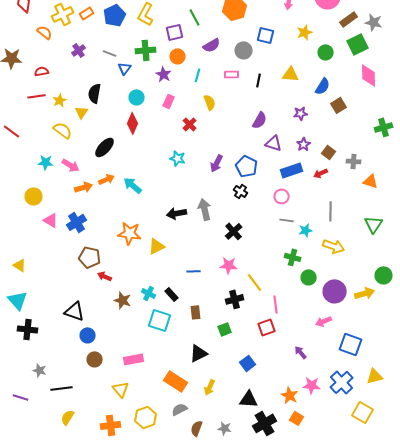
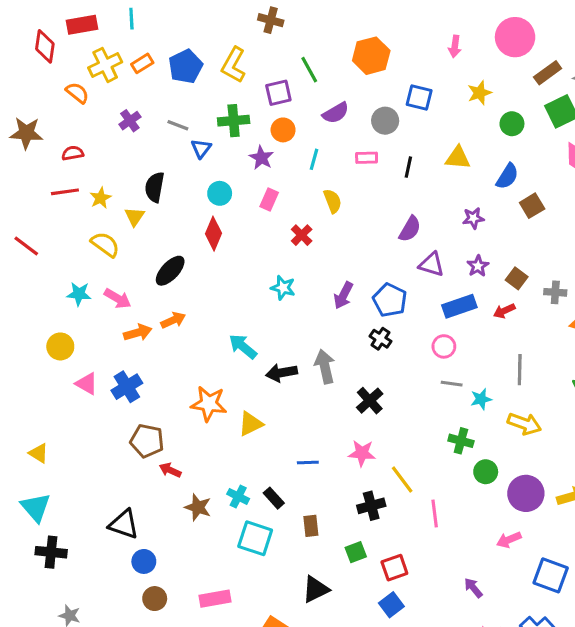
cyan arrow: (133, 185) -> (243, 346), moved
red square: (267, 327) -> (394, 568), moved

